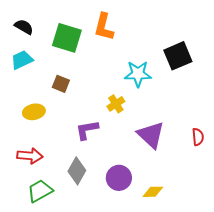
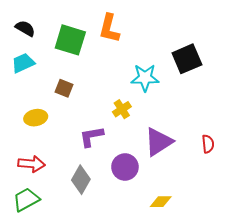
purple triangle: (151, 135) -> (159, 142), turned 44
purple circle: (119, 178) -> (125, 167), moved
green trapezoid: (40, 191) -> (26, 200), moved

